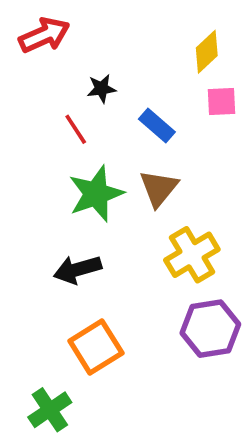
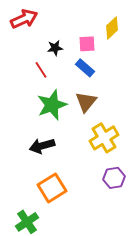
pink square: (221, 102) -> (87, 44), moved
purple hexagon: (210, 329) -> (114, 178), size x0.7

